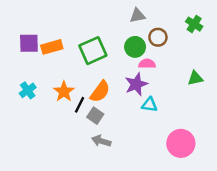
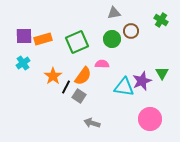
pink semicircle: (147, 64) -> (102, 64), moved
green triangle: (195, 78) -> (162, 73), moved, turned -48
purple star: (136, 84) -> (142, 81), moved
cyan cross: (28, 90) -> (23, 63), moved
cyan triangle: (149, 105) -> (124, 87), size x1.5
gray arrow: (101, 141) -> (92, 123), moved

